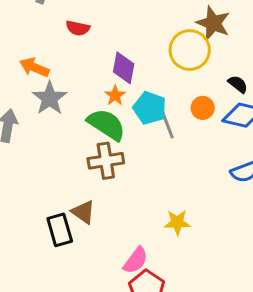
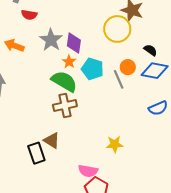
red semicircle: (78, 28) -> (29, 15), moved
gray star: (50, 98) -> (51, 40), moved
gray line: (167, 124) -> (119, 79), moved
pink semicircle: (136, 260) -> (88, 171), turned 66

